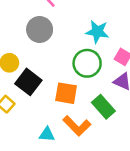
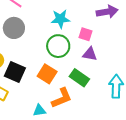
orange square: (66, 93) -> (47, 74), turned 36
orange L-shape: (77, 126) -> (62, 98), turned -55

